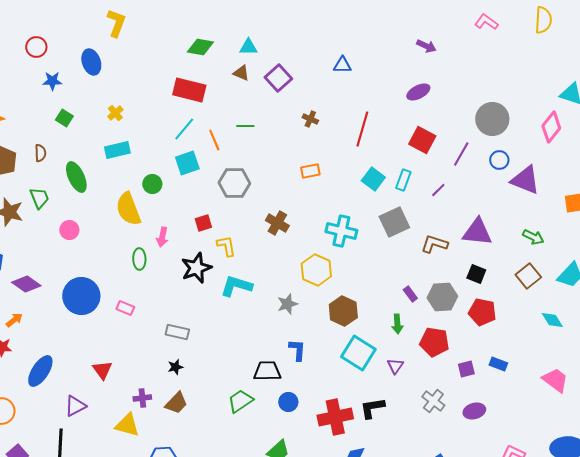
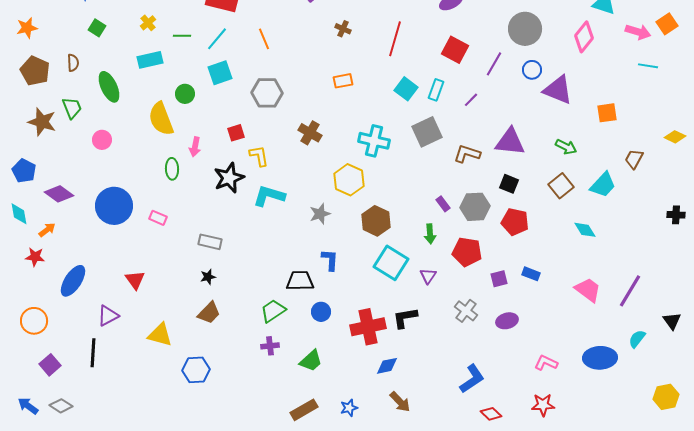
green line: (245, 126) -> (182, 36), moved
orange line: (214, 140) -> (264, 39), moved
purple cross: (142, 398) -> (270, 346), moved

